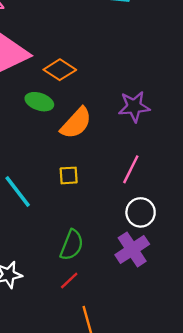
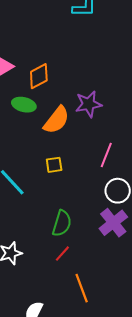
orange diamond: (60, 70) -> (39, 76), turned -56
purple star: (134, 106) -> (89, 104), moved

